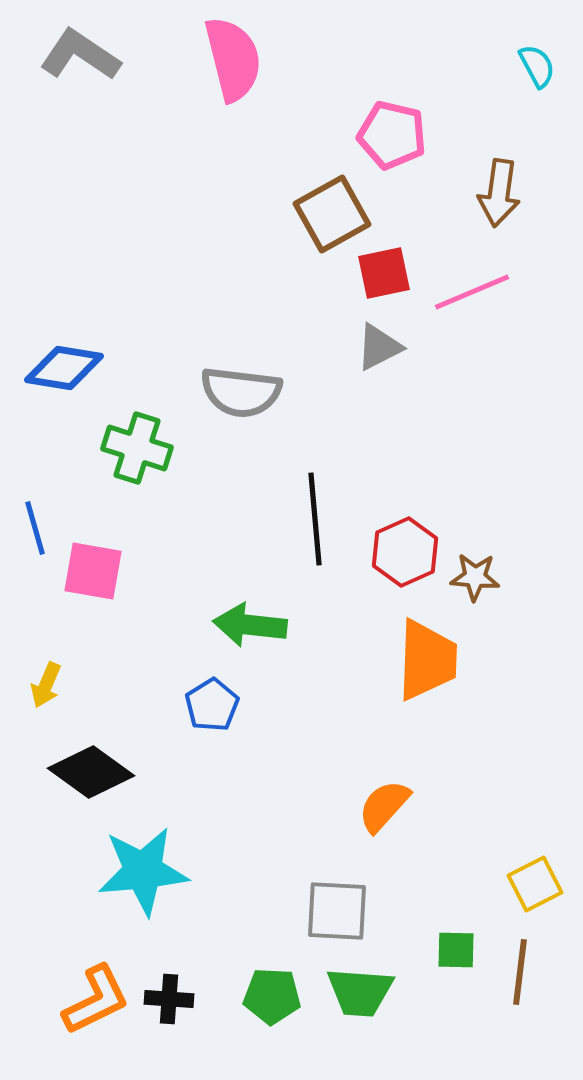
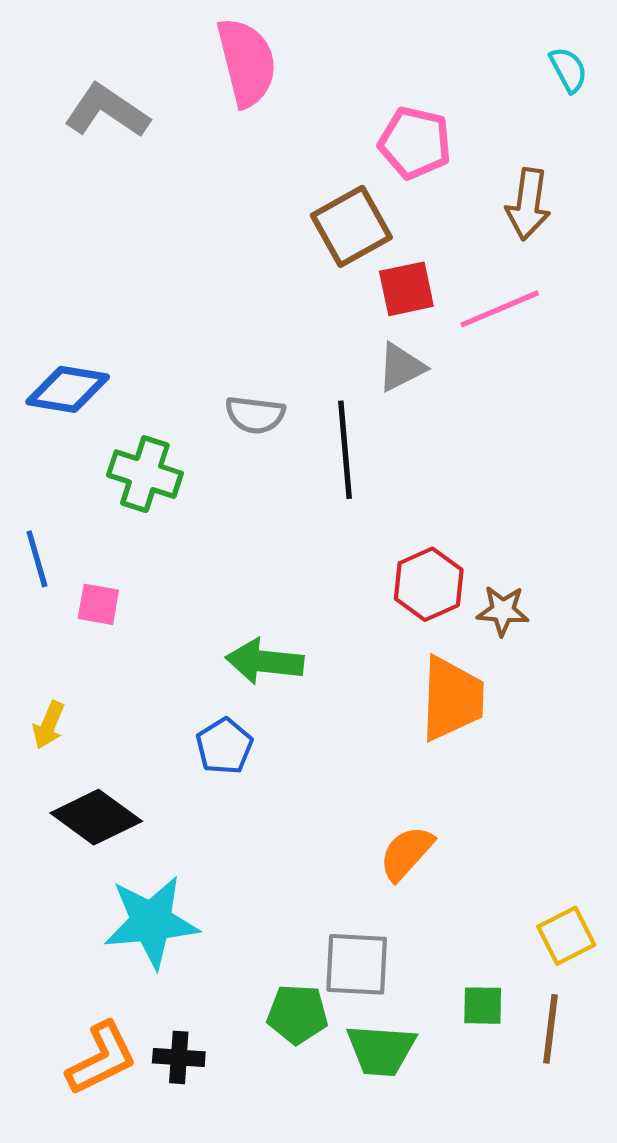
gray L-shape: (80, 55) -> (107, 111), moved
gray semicircle: (241, 392) -> (255, 415), size x0.7
black line: (315, 519) -> (345, 450), moved
pink square: (93, 571) -> (98, 604), size x0.7
green pentagon: (272, 996) -> (297, 1014), moved

